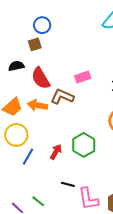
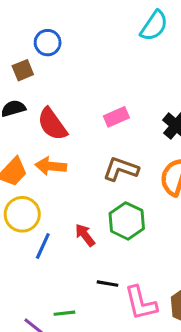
brown square: (35, 44) -> (23, 70), moved
brown L-shape: (62, 97) -> (121, 169), moved
red arrow: (56, 152) -> (85, 235), turned -63
green line: (38, 201) -> (64, 313), turned -40

